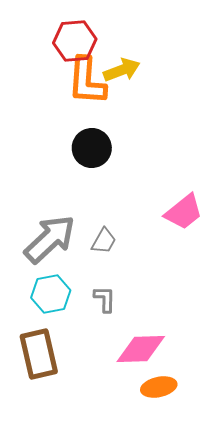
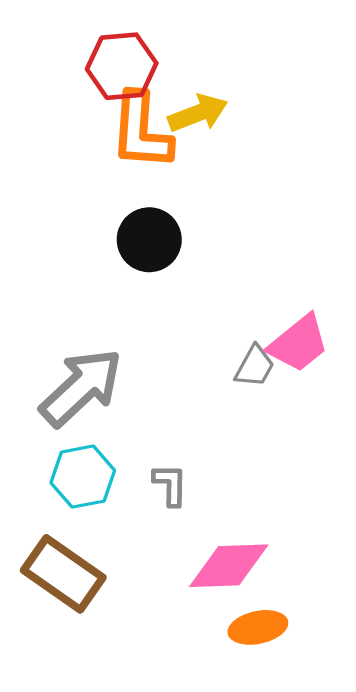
gray trapezoid: (104, 241) -> (255, 366), moved
brown rectangle: (39, 354) -> (63, 574), turned -42

